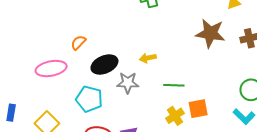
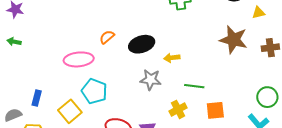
black ellipse: (104, 64) -> (142, 44), moved
cyan pentagon: (89, 99) -> (94, 91), moved
yellow cross: (175, 116) -> (178, 109), moved

